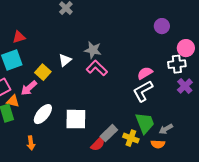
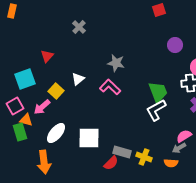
red triangle: (19, 37) -> (47, 56), moved, turned -32
gray star: (93, 50) -> (116, 63), moved
pink semicircle: (145, 73) -> (184, 136), moved
green trapezoid: (145, 123) -> (158, 92), moved
gray rectangle: (109, 133) -> (122, 152), turned 60
orange arrow: (31, 143) -> (44, 162), size x1.6

